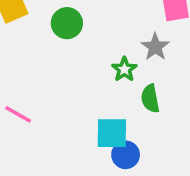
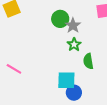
green circle: (67, 23) -> (60, 19), moved
gray star: (155, 47) -> (73, 25), moved

